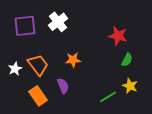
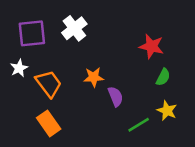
white star: (15, 69) -> (19, 68), moved
purple semicircle: (63, 86) -> (116, 96), moved

